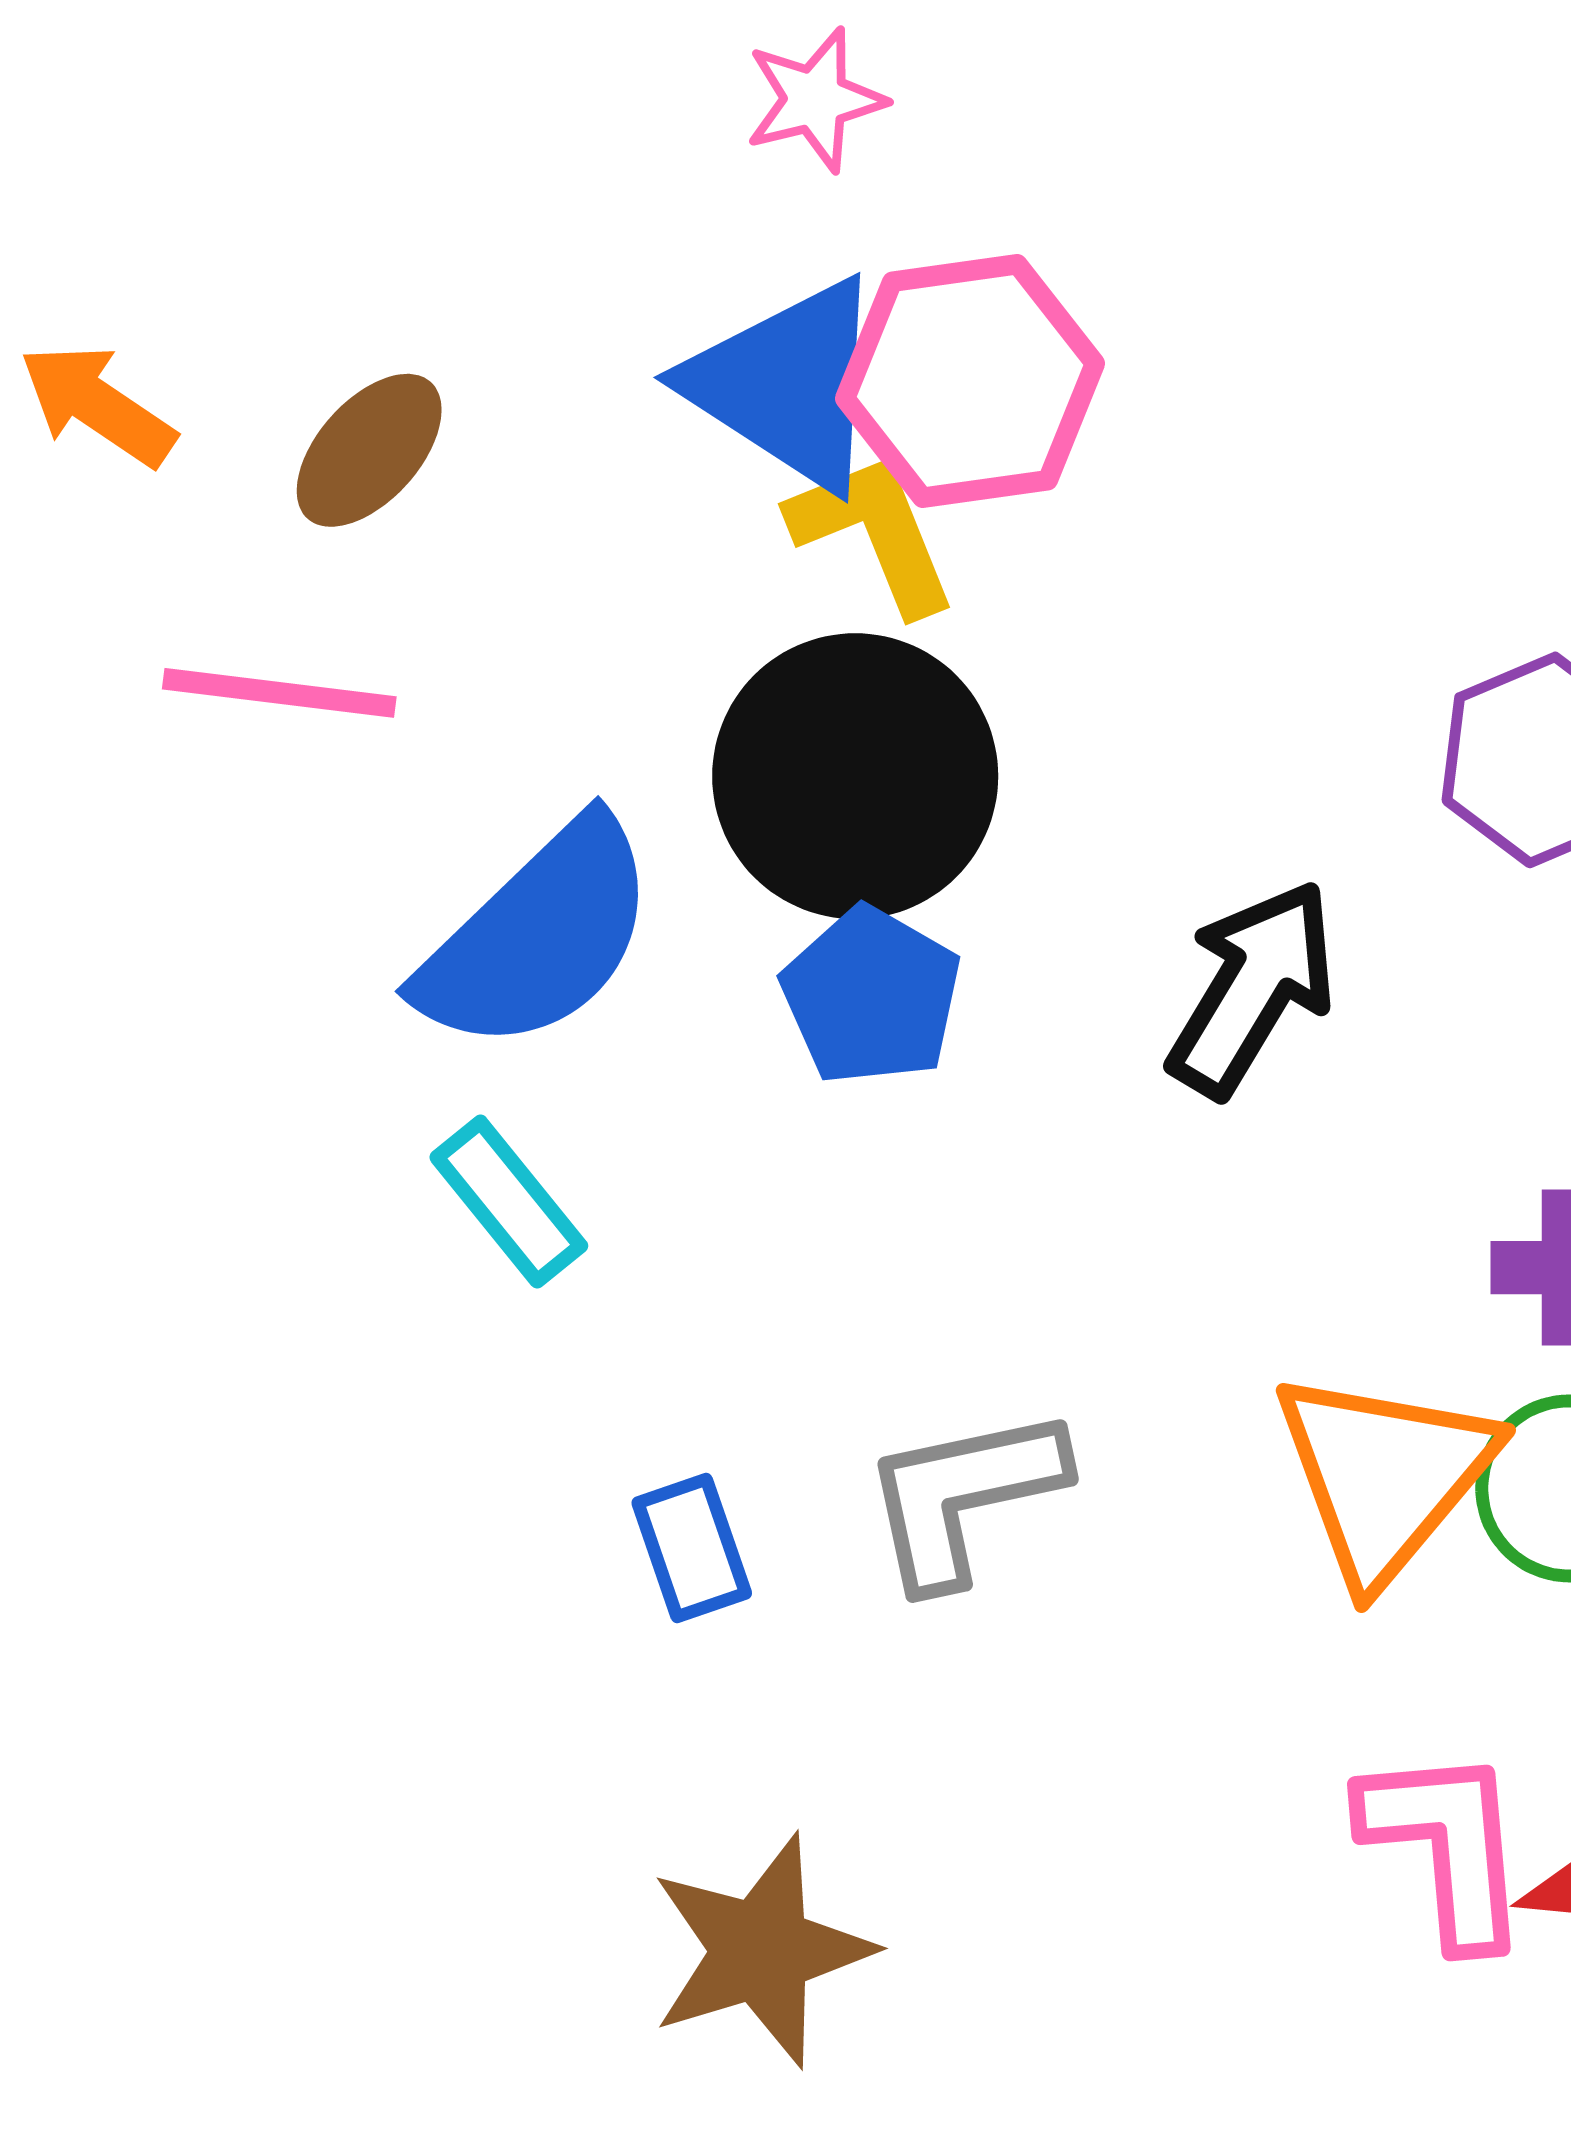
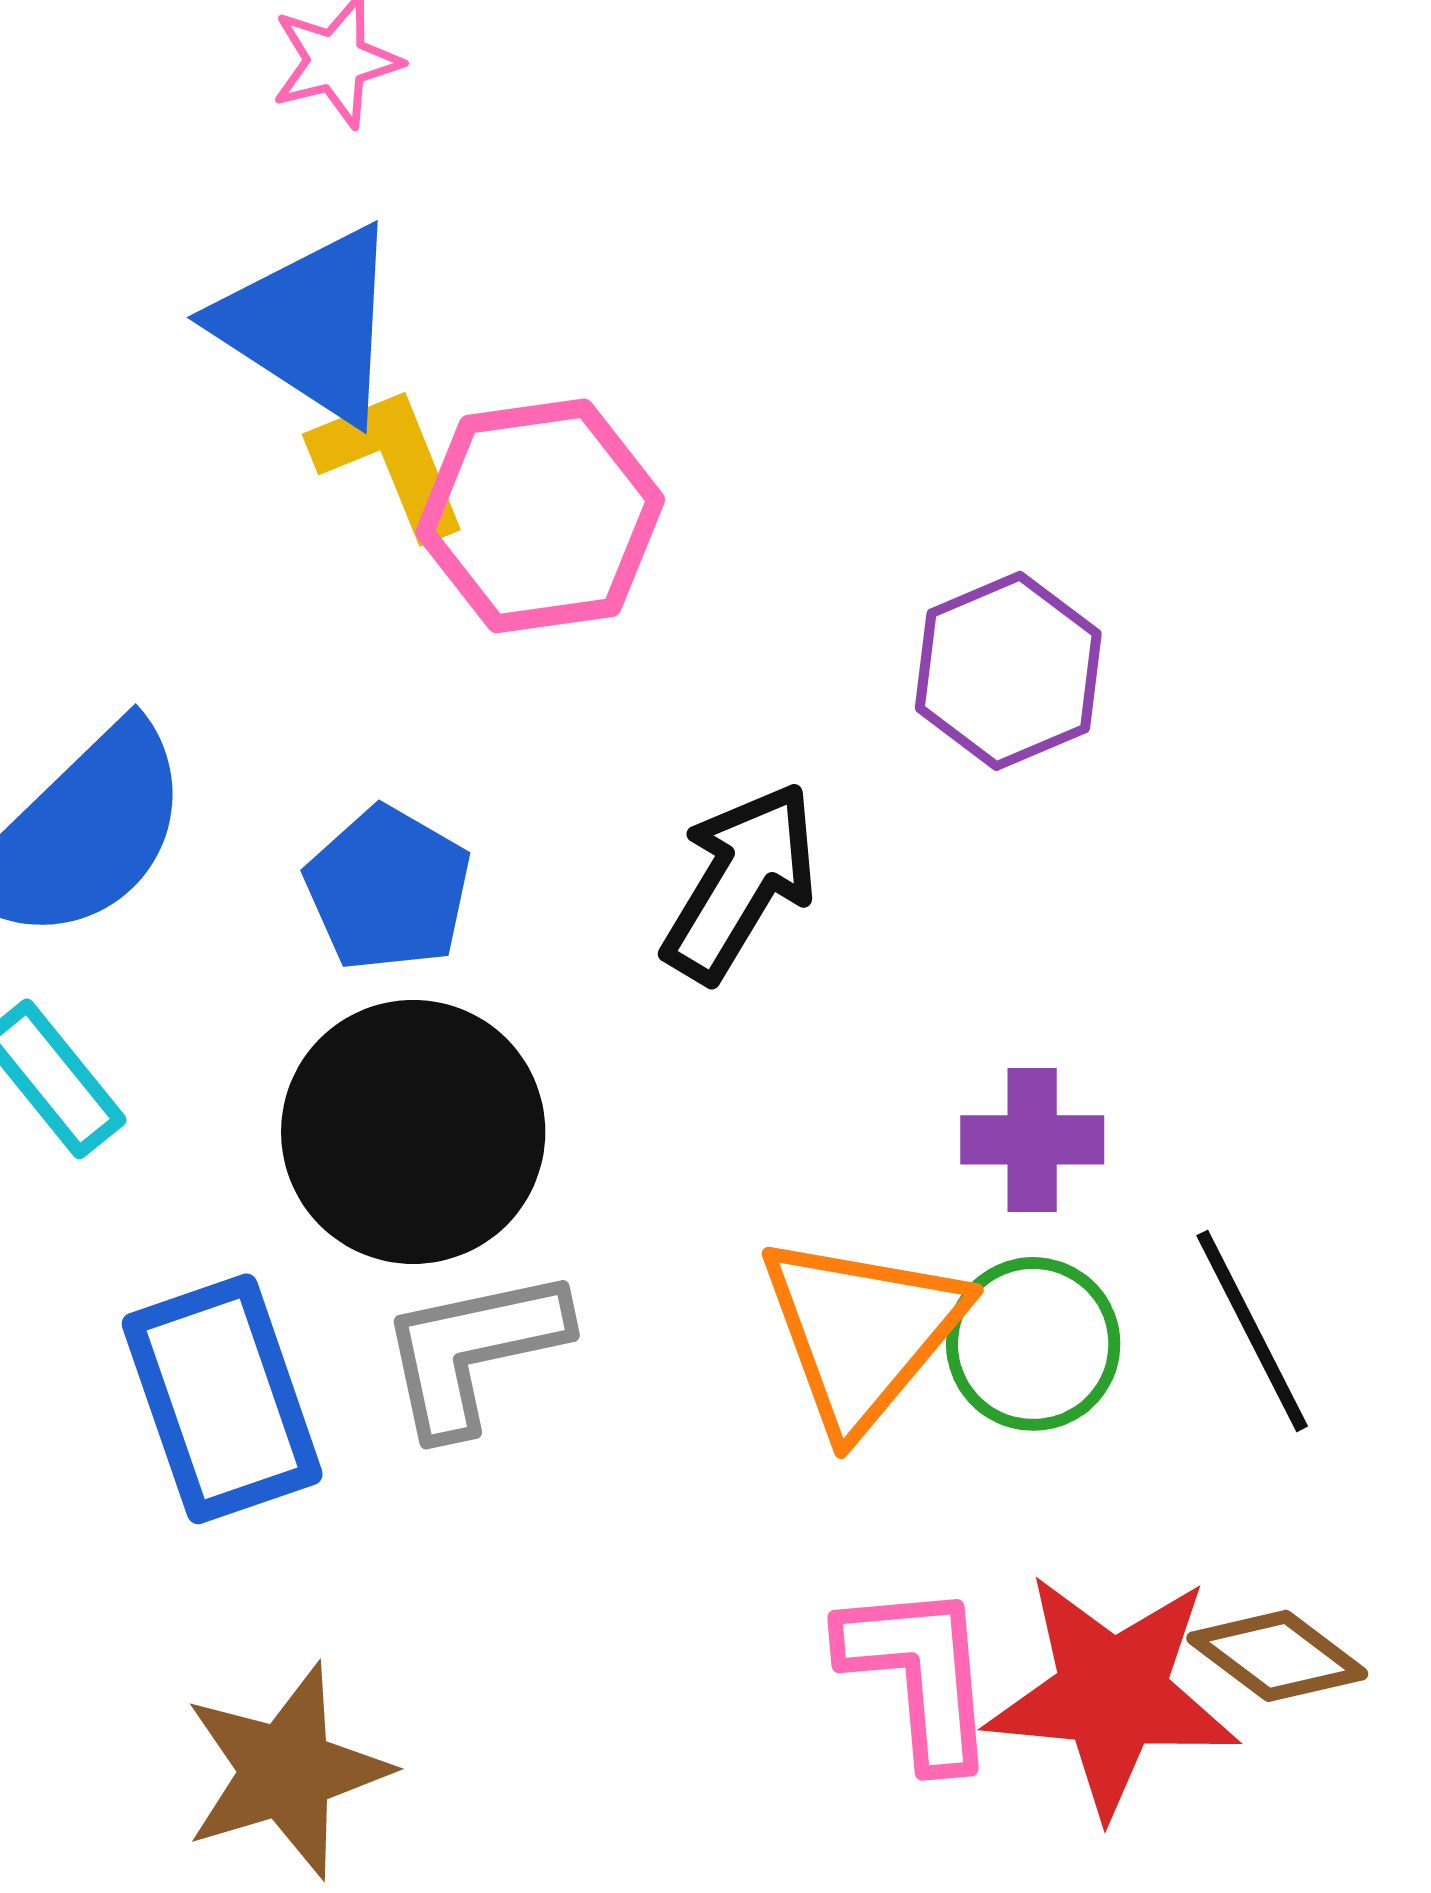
pink hexagon: (970, 381) -> (540, 516), moved
black circle: (855, 776) -> (413, 1132), moved
blue rectangle: (692, 1548) -> (222, 1399), size x1.8

